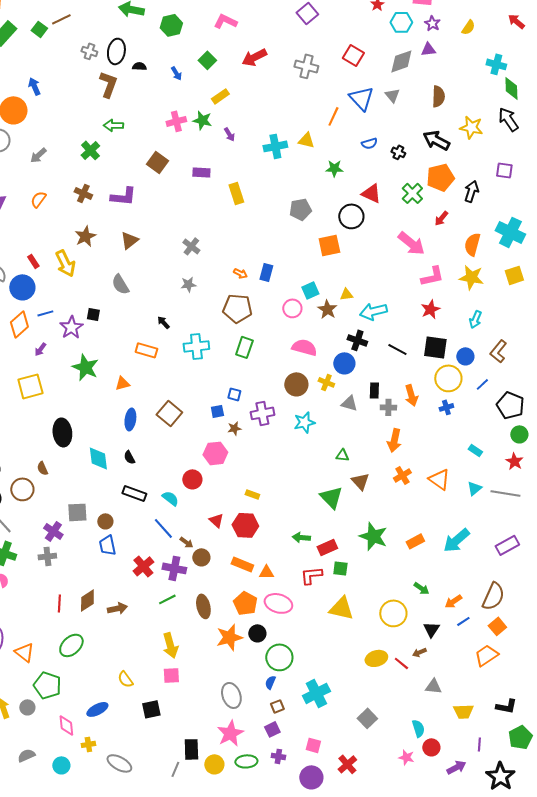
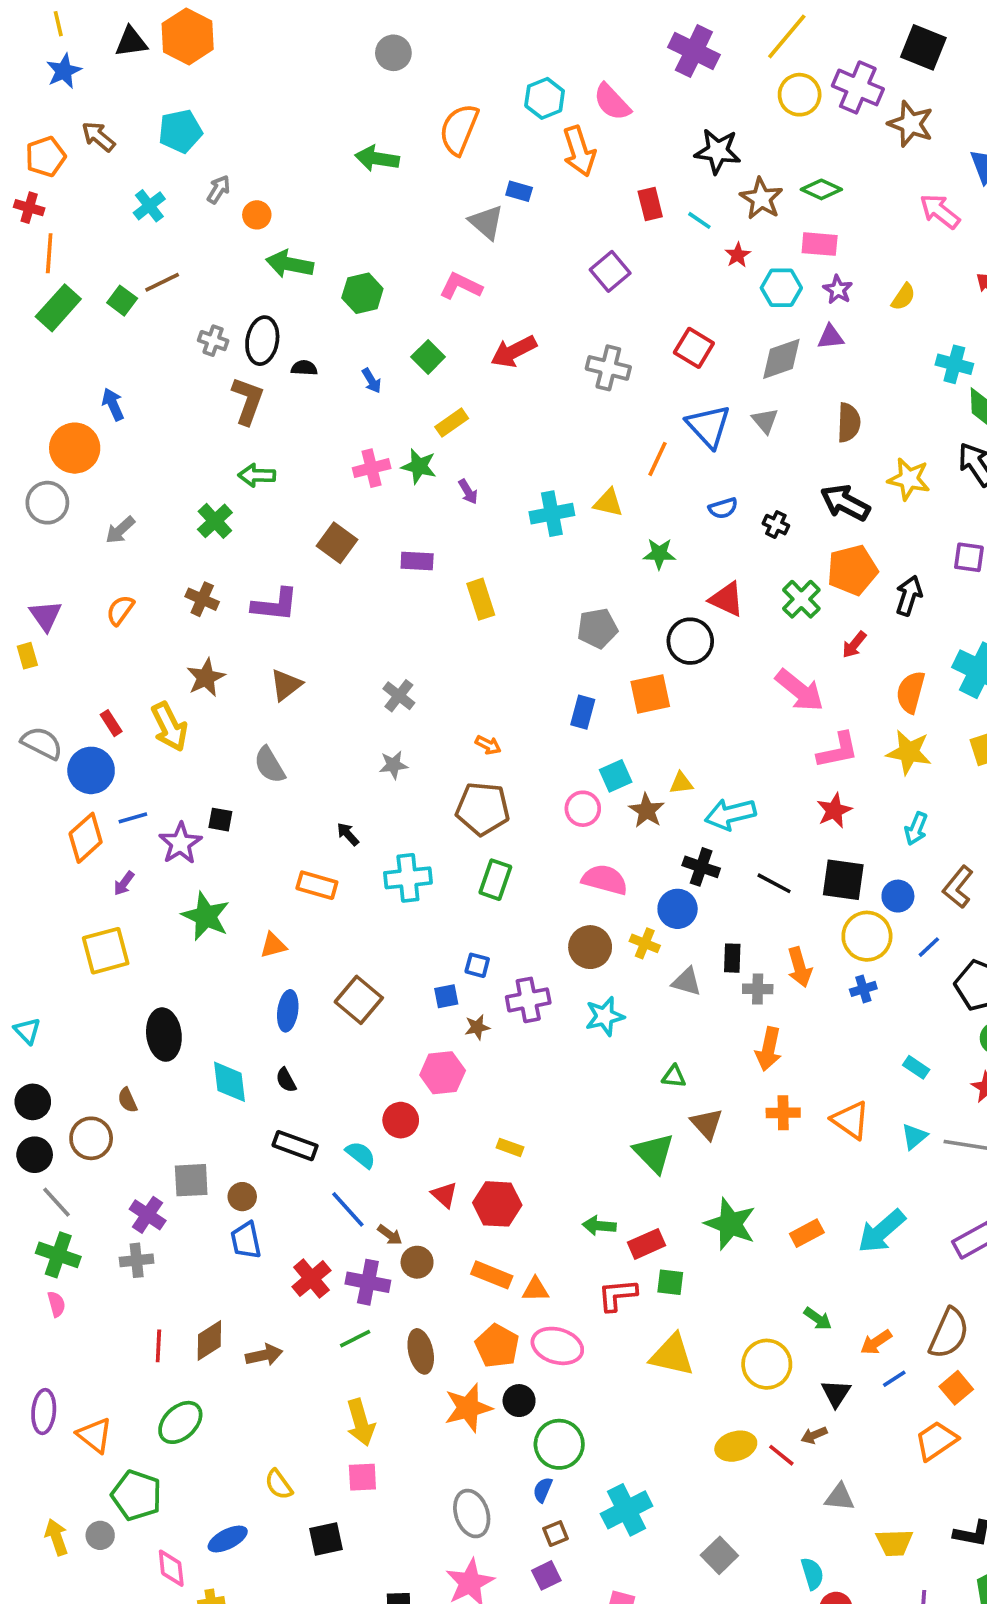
blue rectangle: (266, 272) -> (583, 712), moved
orange cross: (402, 475) -> (783, 1113), turned 30

